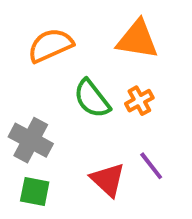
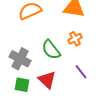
green semicircle: (92, 99) -> (51, 50), moved
red triangle: (108, 180) -> (47, 80), moved

